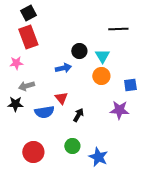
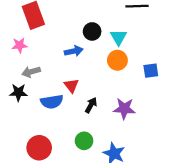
purple star: (119, 110) -> (124, 109), moved

